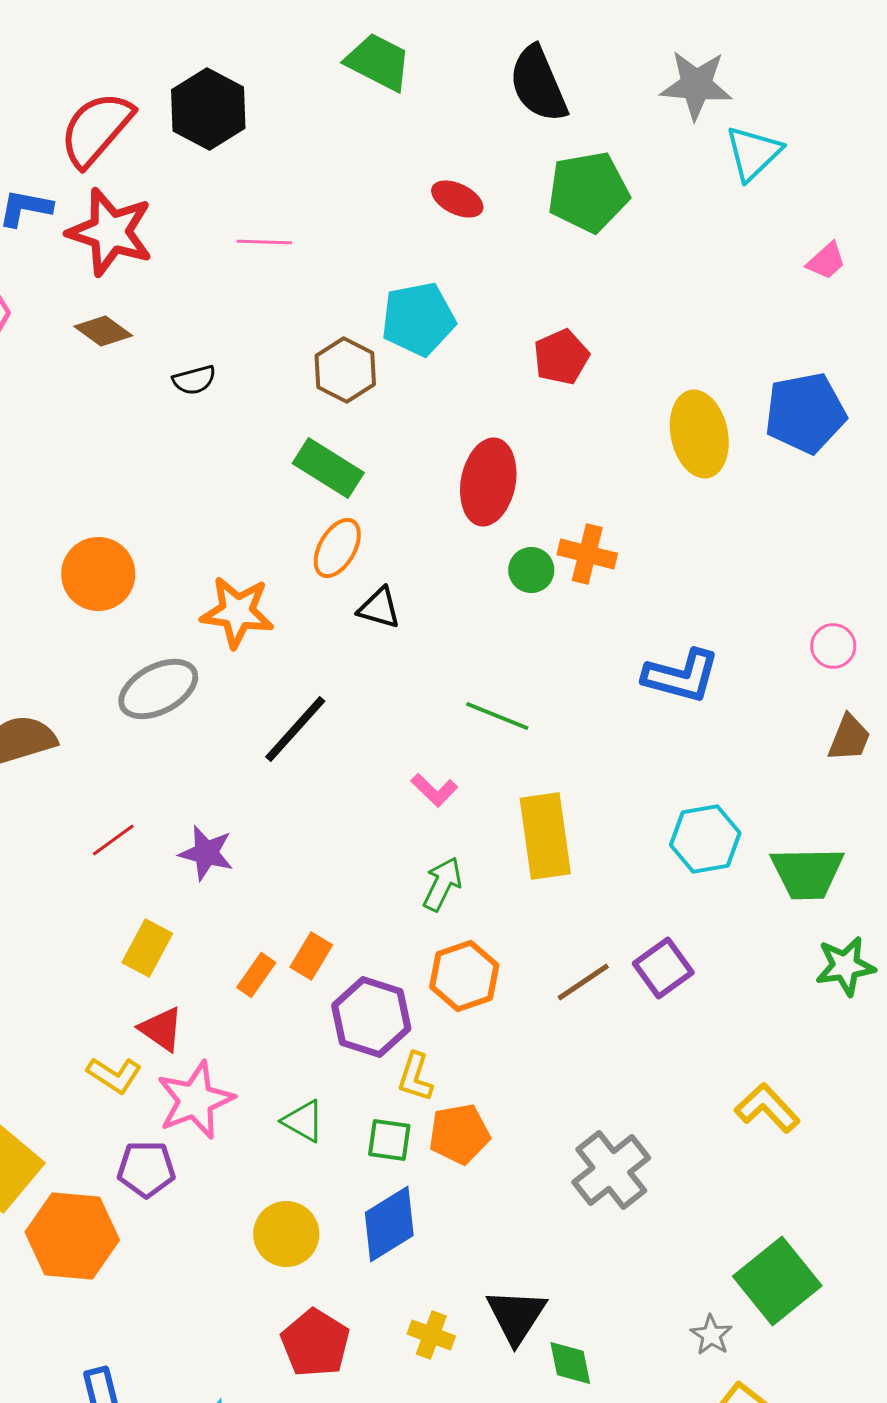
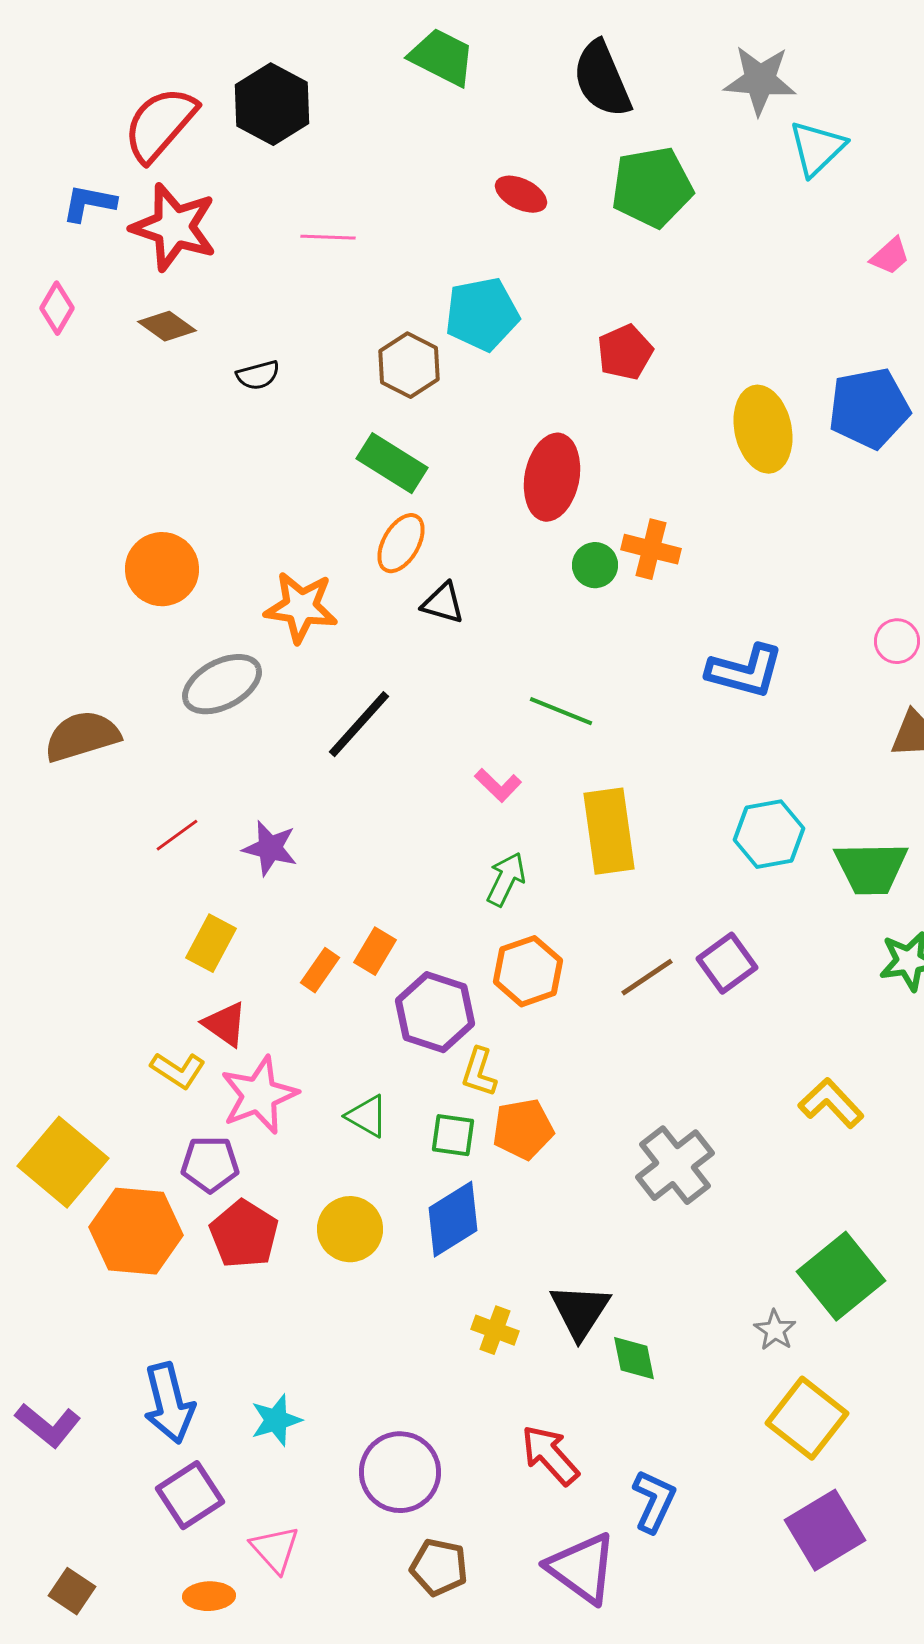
red pentagon: (315, 1343) -> (244, 1234), moved

